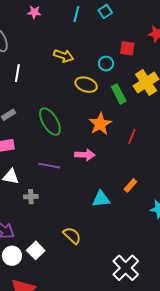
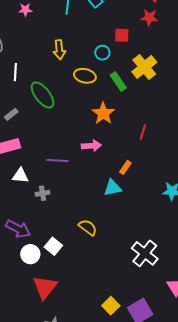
yellow arrow: (64, 56) -> (59, 50), turned 72
green ellipse: (50, 122) -> (42, 95), moved
red line: (132, 136) -> (143, 132), moved
orange rectangle: (130, 185) -> (125, 167), moved

